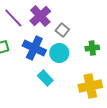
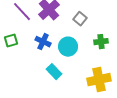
gray square: (62, 30) -> (80, 19), moved
blue cross: (34, 48) -> (43, 42), size x0.7

